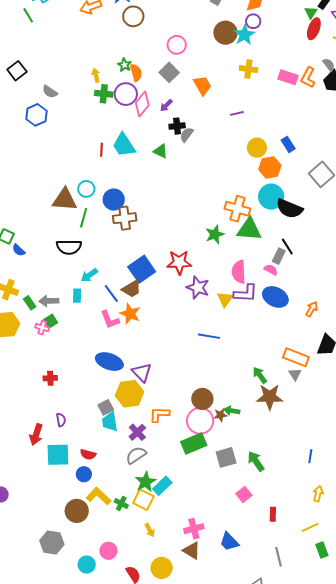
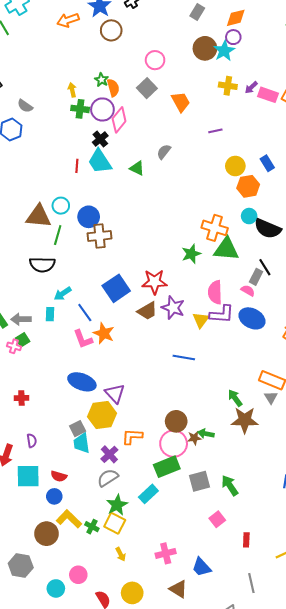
purple arrow: (166, 105) -> (251, 87), moved
black cross: (177, 126) -> (100, 139), moved, turned -35
cyan circle: (271, 197) -> (249, 216), size x0.6
brown trapezoid: (132, 289) -> (147, 311), moved
cyan rectangle: (162, 486) -> (148, 494), moved
brown triangle: (192, 551) -> (178, 589), moved

